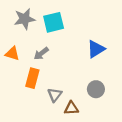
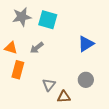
cyan square: (54, 22) -> (48, 20), turned 30
orange rectangle: (32, 78) -> (18, 70), moved

